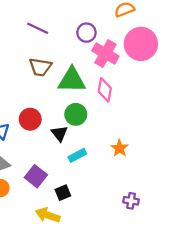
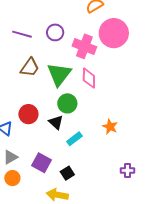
purple circle: (86, 33) -> (55, 32), moved
brown trapezoid: (40, 67) -> (30, 67), turned -55
green triangle: (72, 80) -> (59, 74), turned -44

